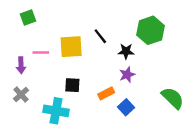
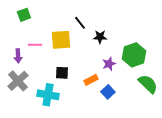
green hexagon: (150, 30) -> (134, 55), moved
black line: (100, 36) -> (80, 23), moved
black star: (126, 51) -> (100, 37), moved
gray cross: (21, 94) -> (18, 81), size x1.5

